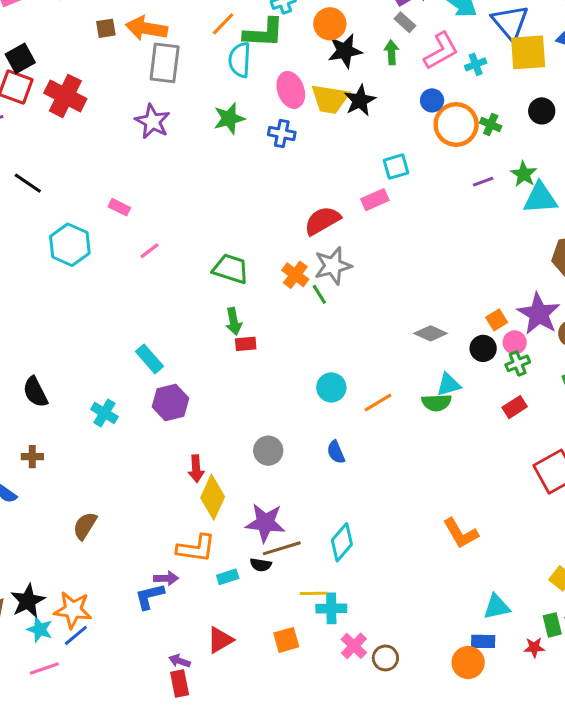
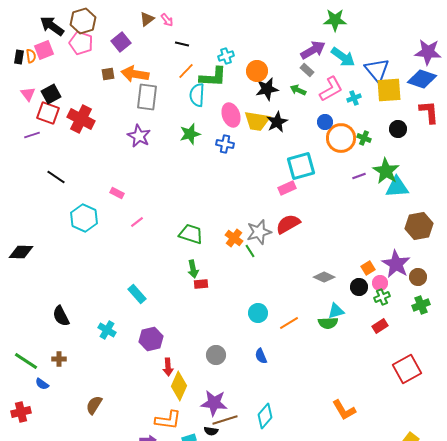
green arrow: (391, 52) -> (298, 90), turned -63
cyan square: (396, 167) -> (301, 166), size x1.6
green star: (524, 174) -> (386, 171), size x1.5
red semicircle: (322, 221) -> (288, 224), moved
purple hexagon: (171, 403) -> (151, 339), moved

